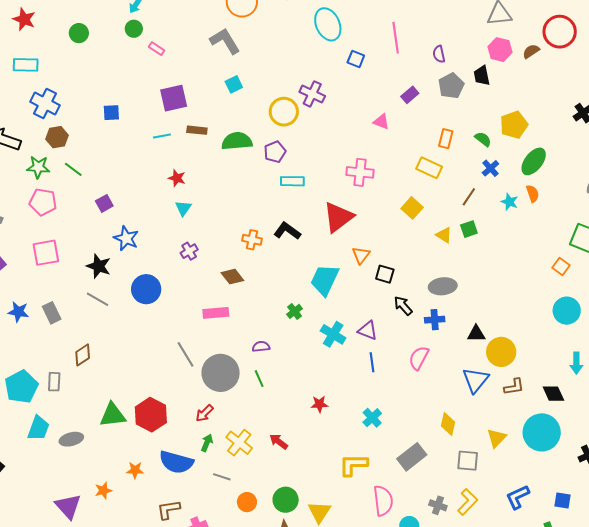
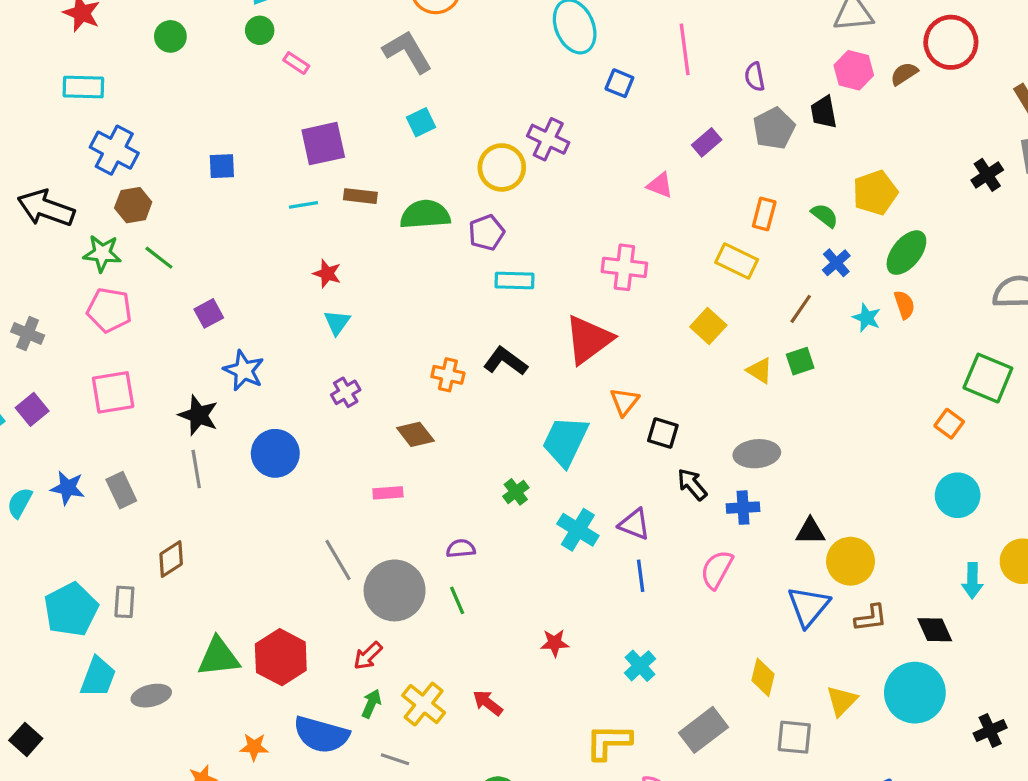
gray line: (98, 299) -> (196, 469), turned 50
pink rectangle: (216, 313) -> (388, 493), size x0.7

